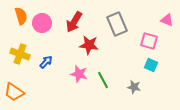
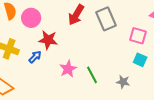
red arrow: (74, 22) -> (76, 15), moved
red star: (89, 45) -> (48, 40), moved
pink star: (79, 74) -> (68, 69), turned 30

